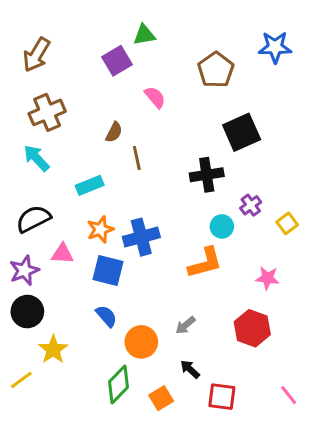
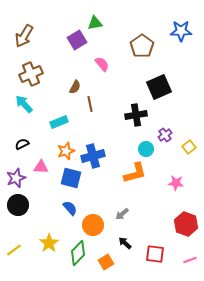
black semicircle: (33, 219) -> (22, 144), size x0.6
red hexagon: (252, 328) -> (186, 224), moved
yellow star: (53, 350) -> (49, 243), moved
pink line: (289, 395) -> (190, 260), turned -72
red square: (222, 397) -> (155, 254), moved

